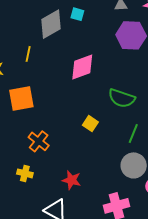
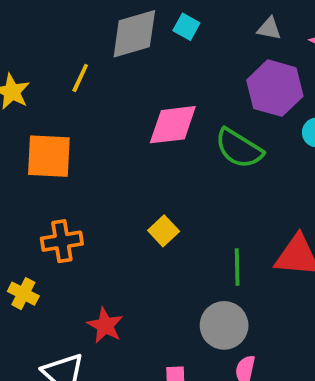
green semicircle: (122, 98) -> (239, 148), moved
green line: (133, 133) -> (237, 267), turned -36
orange cross: (39, 141) -> (62, 241), turned 30

